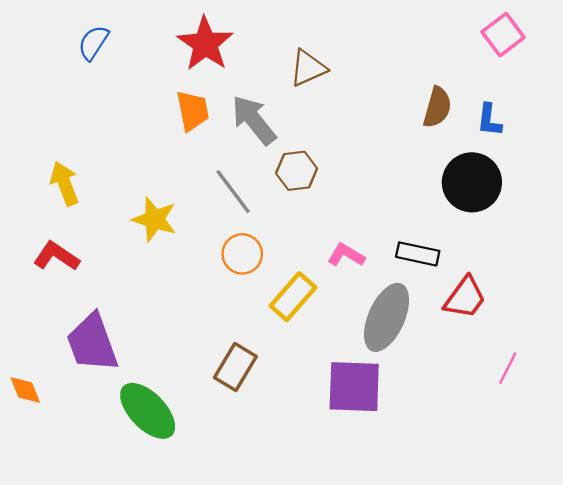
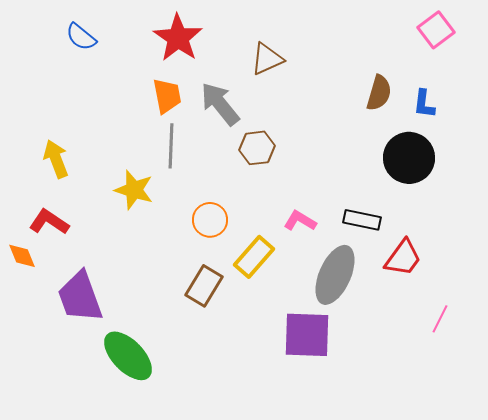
blue semicircle: (93, 43) -> (81, 37), turned -84
gray line: (233, 192) -> (171, 146), moved, turned 39
brown rectangle: (235, 367) -> (204, 286), moved
orange diamond: (25, 390) -> (22, 256), moved

